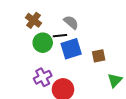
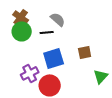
green circle: (43, 43) -> (22, 31), moved
blue square: (71, 49) -> (54, 58), moved

